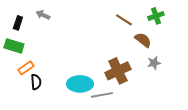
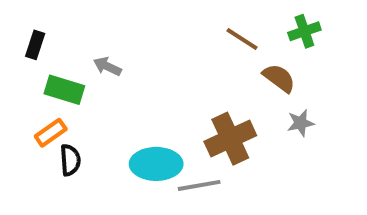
gray arrow: (43, 15) -> (107, 66), moved
green rectangle: (14, 46) -> (64, 90), moved

